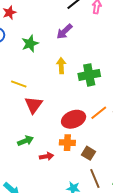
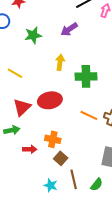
red triangle: (33, 105) -> (22, 107), moved
orange line: (99, 113) -> (89, 115), turned 54
red ellipse: (74, 119) -> (50, 100), moved
brown square: (89, 153) -> (61, 158), moved

